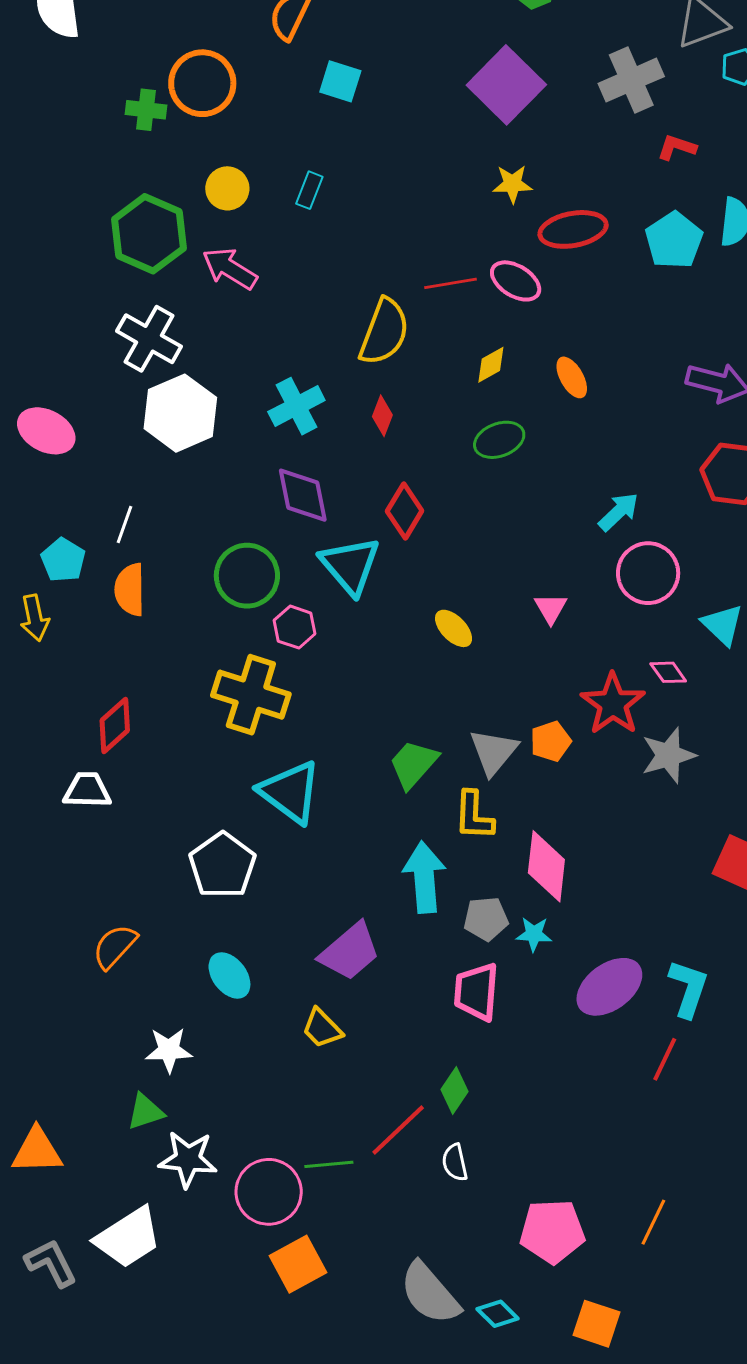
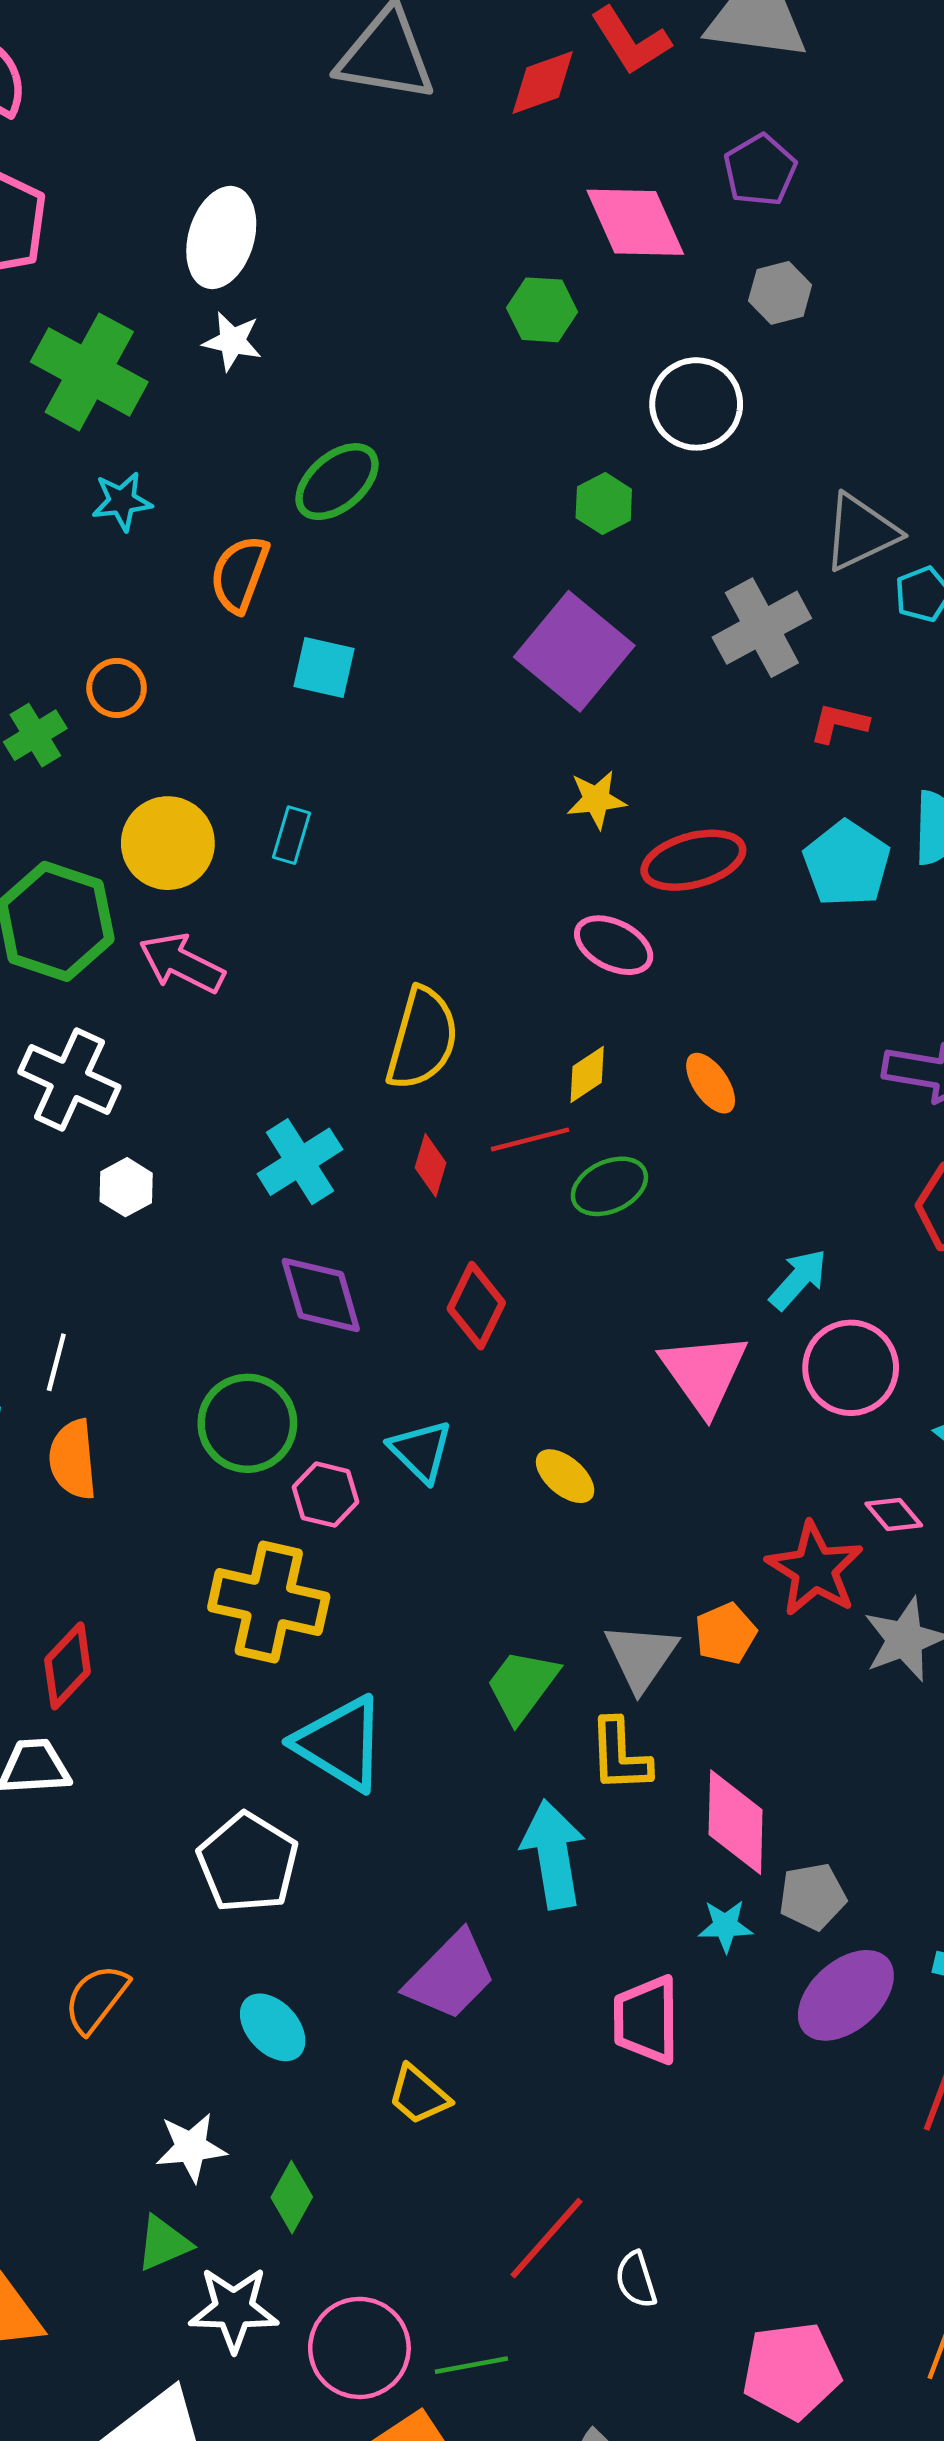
orange circle: (202, 83) -> (117, 688), size x0.6
green cross: (146, 110) -> (35, 735), turned -33
yellow circle: (227, 188) -> (168, 843), size x1.4
red line: (451, 283) -> (530, 1139), moved
white hexagon: (180, 413) -> (126, 1187), size x0.5
cyan triangle: (350, 566) -> (421, 1451), moved, size x0.7
pink triangle: (551, 608) -> (704, 1373), moved, size x1.8
gray pentagon: (486, 919) -> (813, 1896), moved
green diamond: (454, 1090) -> (292, 2197), moved
green line: (329, 1164) -> (471, 2365), moved

